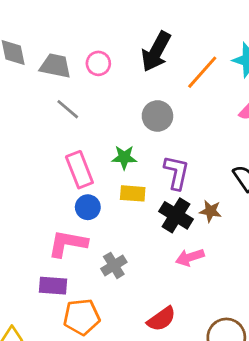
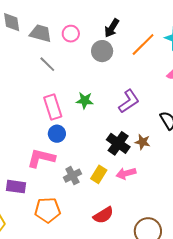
black arrow: (156, 52) -> (112, 28), size x0.7
gray circle: (157, 116) -> (102, 51), moved
purple L-shape: (176, 173) -> (129, 101), moved, turned 40
yellow rectangle: (133, 193) -> (99, 174), moved, turned -66
purple rectangle: (53, 286) -> (16, 187), moved

